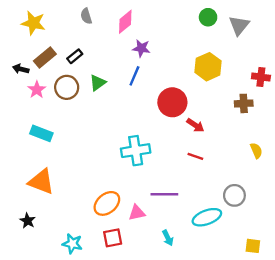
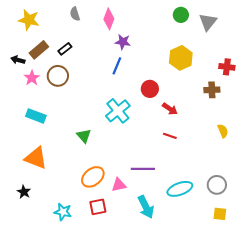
pink diamond: (125, 22) -> (109, 19), turned -30
green triangle: (98, 83) -> (84, 136), moved, turned -35
red circle: (172, 102) -> (150, 89), size x0.7
cyan cross: (136, 151) -> (118, 111), moved, turned -30
gray circle: (234, 195) -> (217, 185), moved
cyan arrow: (168, 238) -> (146, 207), size x1.6

